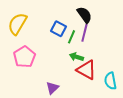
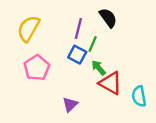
blue square: (58, 29) -> (77, 55), moved
purple line: (84, 33) -> (78, 29), moved
green arrow: (76, 57) -> (99, 68), turned 32

